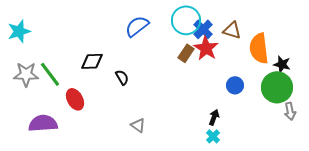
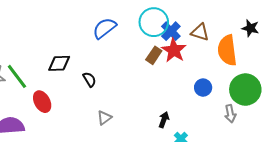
black star: (282, 64) -> (250, 28), moved
gray arrow: (290, 111) -> (230, 114), moved
black arrow: (214, 117) -> (164, 120), moved
gray triangle: (138, 125) -> (104, 118), moved, turned 49

